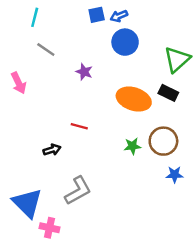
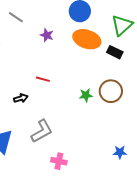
orange ellipse: (134, 99) -> (87, 39), moved
blue star: (175, 175) -> (120, 152), moved
pink cross: (50, 228) -> (59, 161), moved

